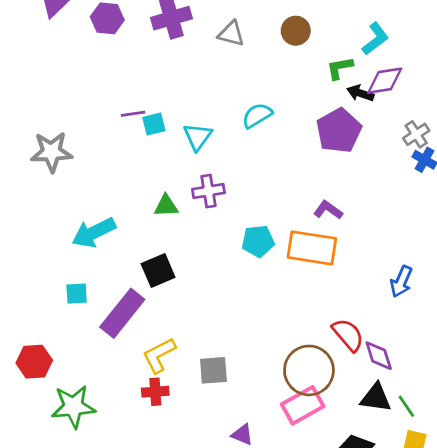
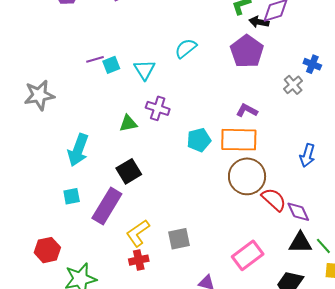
gray cross: (416, 134) -> (293, 85), moved
purple cross: (208, 191) -> (158, 108), turned 35
cyan arrow: (94, 233) -> (78, 150), turned -36
brown circle: (309, 370) -> (247, 176), moved

